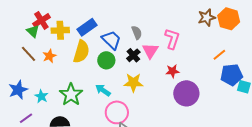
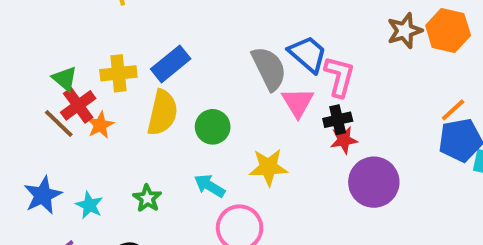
red cross: (41, 20) -> (78, 105), moved
gray semicircle: (137, 33) -> (269, 68), size x1.6
blue trapezoid: (111, 40) -> (308, 54), moved
black cross: (133, 55) -> (338, 120), moved, turned 32
orange line: (219, 55) -> (453, 110), moved
green star: (71, 95) -> (147, 198), size x0.6

